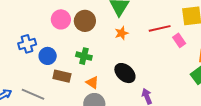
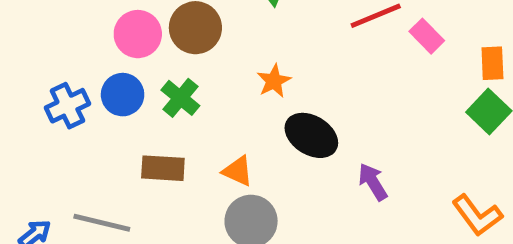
orange star: (122, 33) -> (274, 81), moved
blue circle: (48, 56) -> (123, 95), moved
green cross: (84, 56) -> (180, 98), moved, turned 35

